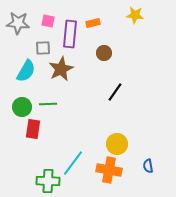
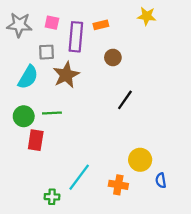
yellow circle: (117, 144) -> (140, 160), moved
orange cross: (109, 170) -> (118, 185), size x0.7
green cross: (48, 181) -> (52, 197), size x0.6

